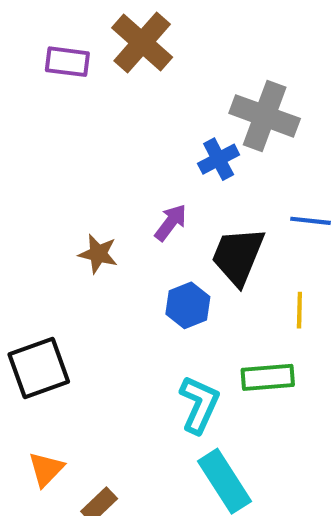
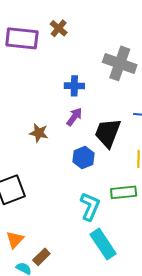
brown cross: (142, 42) -> (59, 28), size x0.6
purple rectangle: (67, 62) -> (22, 38), size x1.5
blue cross: (219, 159) -> (74, 86), moved, turned 30

